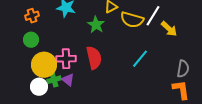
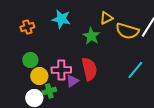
green circle: (31, 40) -> (30, 60), moved
yellow circle: (44, 65) -> (39, 76), size x0.7
purple triangle: (68, 80) -> (72, 81), moved, turned 48

